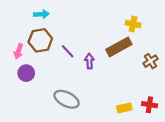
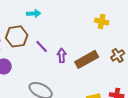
cyan arrow: (41, 14) -> (34, 13), moved
brown rectangle: (119, 47) -> (87, 59), moved

